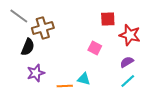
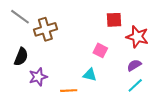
black semicircle: (28, 47) -> (21, 57), moved
cyan triangle: (84, 79) -> (90, 75), moved

